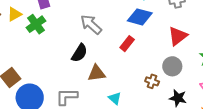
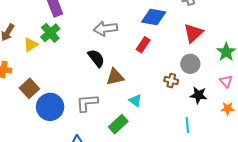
yellow triangle: (14, 14) -> (31, 45), moved
gray arrow: (91, 24) -> (105, 29), turned -45
black semicircle: (79, 53) -> (96, 58), turned -66

